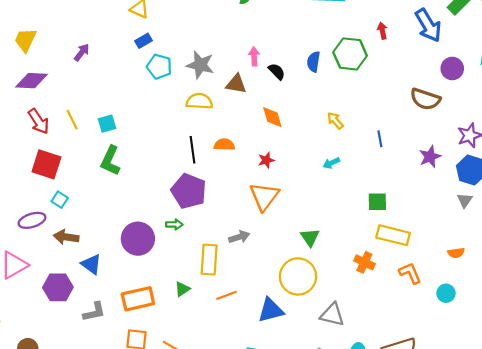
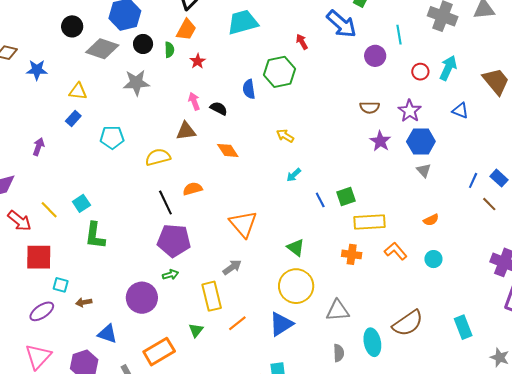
blue rectangle: (144, 41) -> (73, 119), moved
gray star: (200, 65) -> (136, 83), moved
brown semicircle: (425, 99) -> (370, 107), moved, size x0.7
blue line: (380, 139) -> (320, 200), moved
red star: (266, 160) -> (198, 61), moved
brown arrow: (66, 237) -> (84, 302), moved, size x0.7

